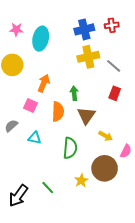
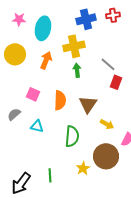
yellow cross: (88, 57) -> (74, 46), moved
gray line: (114, 66) -> (108, 64), moved
orange arrow: (44, 83) -> (46, 60), moved
green arrow: (74, 93) -> (77, 70), moved
green line: (48, 188) -> (50, 175), turned 40

